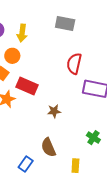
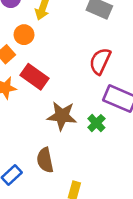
brown star: (54, 111) -> (62, 116), size x1.6
green cross: (93, 138) -> (96, 123), moved

